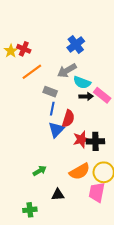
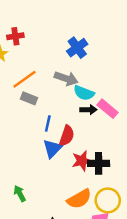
red cross: (24, 49) -> (15, 36), moved, turned -32
gray arrow: (67, 71) -> (66, 78), turned -132
gray rectangle: (50, 92) -> (29, 98), moved
green arrow: (40, 171) -> (20, 194), moved, turned -88

